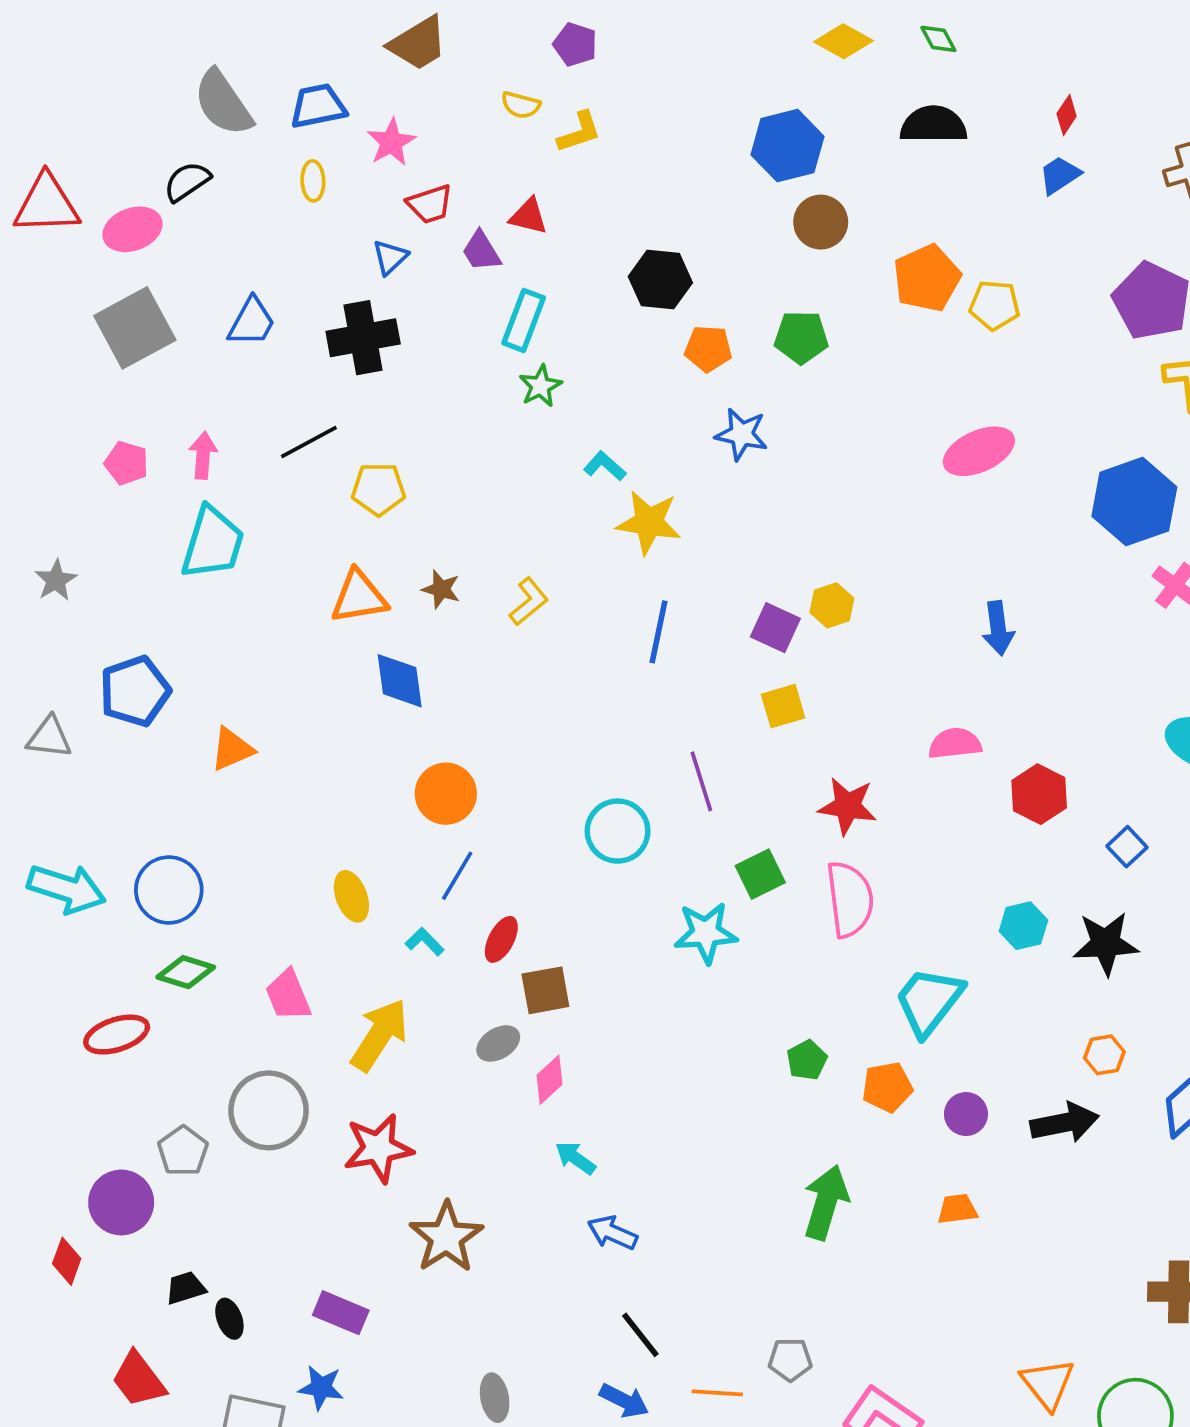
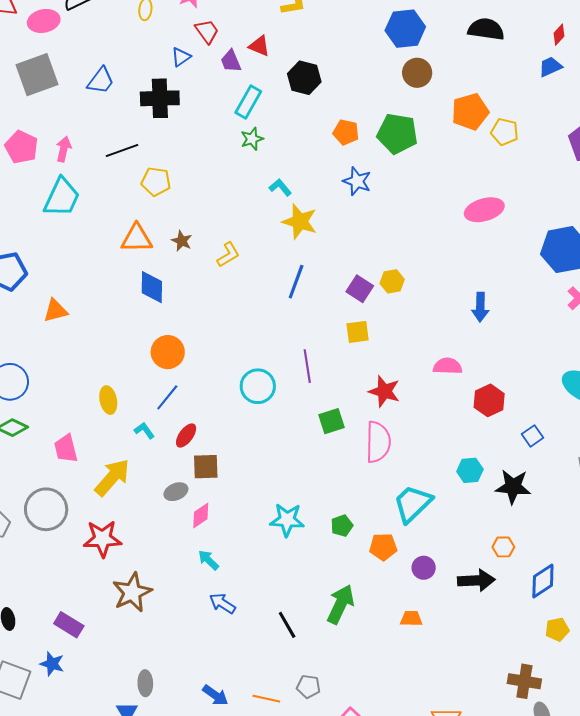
red trapezoid: (430, 204) -> (207, 31), turned -116
black hexagon: (660, 280) -> (304, 78), moved
green pentagon: (801, 337) -> (397, 134), size x1.4
pink pentagon: (126, 463) -> (21, 147), size x1.4
cyan star: (706, 933) -> (287, 520), moved
black line: (640, 1335) -> (287, 625), moved

